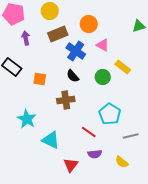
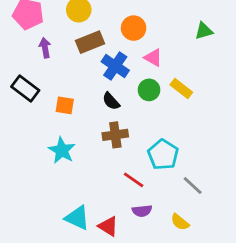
green circle: (103, 77) -> (149, 90), moved
brown cross: (66, 100) -> (115, 135), moved
cyan star: (27, 119) -> (62, 150), moved
gray line: (131, 136) -> (193, 186), turned 56
cyan triangle: (51, 140) -> (77, 218), moved
red triangle: (71, 165) -> (108, 226), turned -35

